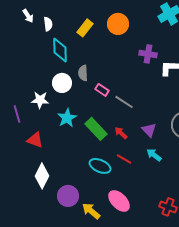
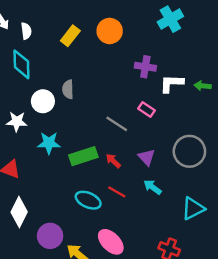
cyan diamond: (60, 50) -> (21, 64), moved
pink rectangle: (102, 90) -> (147, 110), moved
cyan star: (67, 118) -> (49, 143), turned 30
green rectangle: (96, 129) -> (83, 156), turned -65

